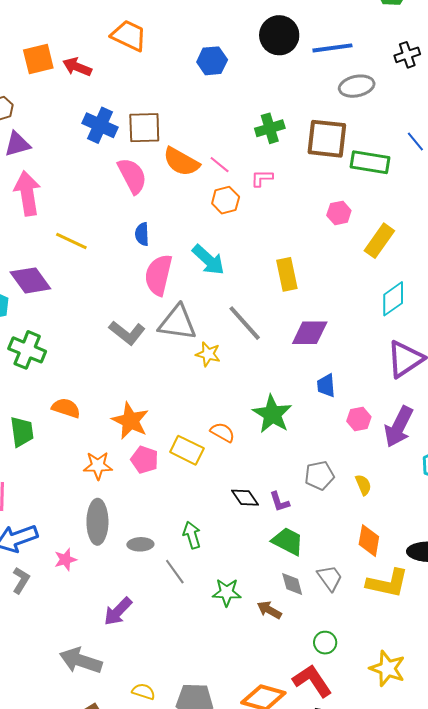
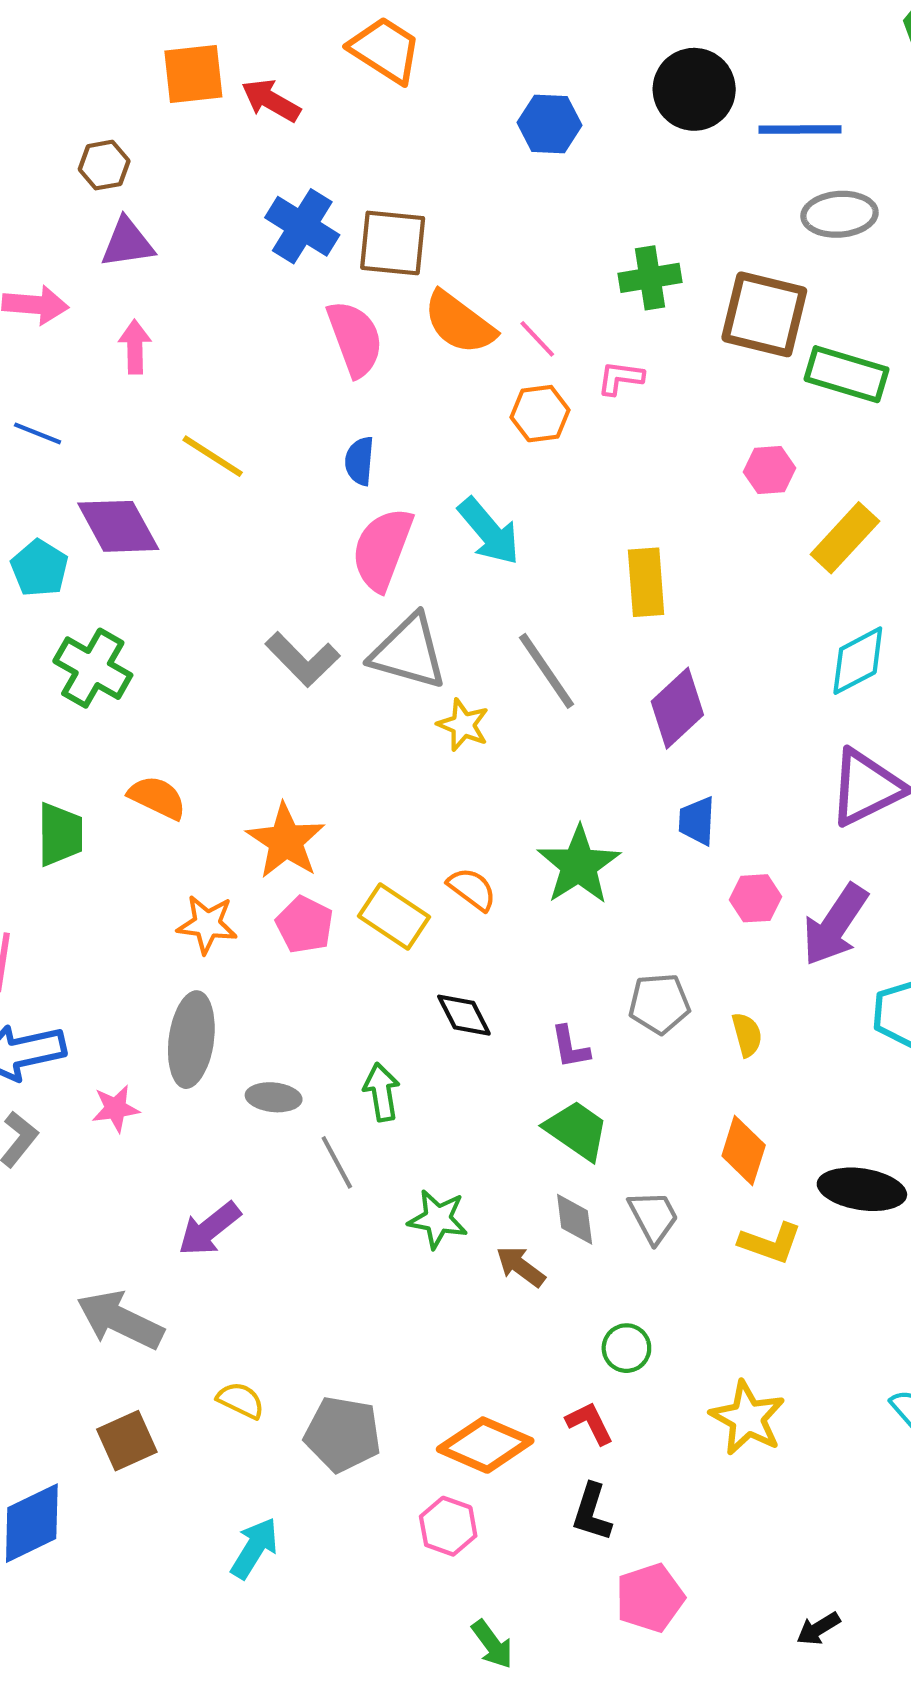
pink arrow: (27, 193) -> (135, 347), size x0.6
purple diamond: (310, 333) -> (677, 708), turned -51
black diamond: (245, 498) -> (464, 1015), moved
yellow L-shape: (387, 583) -> (770, 1243), size x0.7
red L-shape: (312, 681) -> (590, 1423), size x0.6

